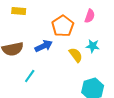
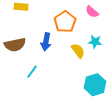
pink semicircle: (90, 16) -> (92, 12), turned 112
blue arrow: (44, 46) -> (46, 42), turned 126

